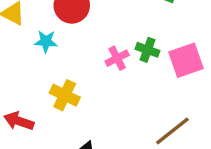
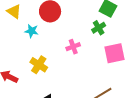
green cross: (148, 50) -> (99, 28), moved, turned 32

